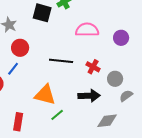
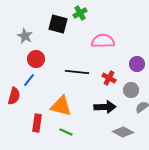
purple circle: (121, 38) -> (137, 64), moved
green line: (57, 115) -> (66, 132), moved, turned 64
gray diamond: (107, 121) -> (123, 132), turned 35
red rectangle: (18, 122) -> (37, 123), moved

